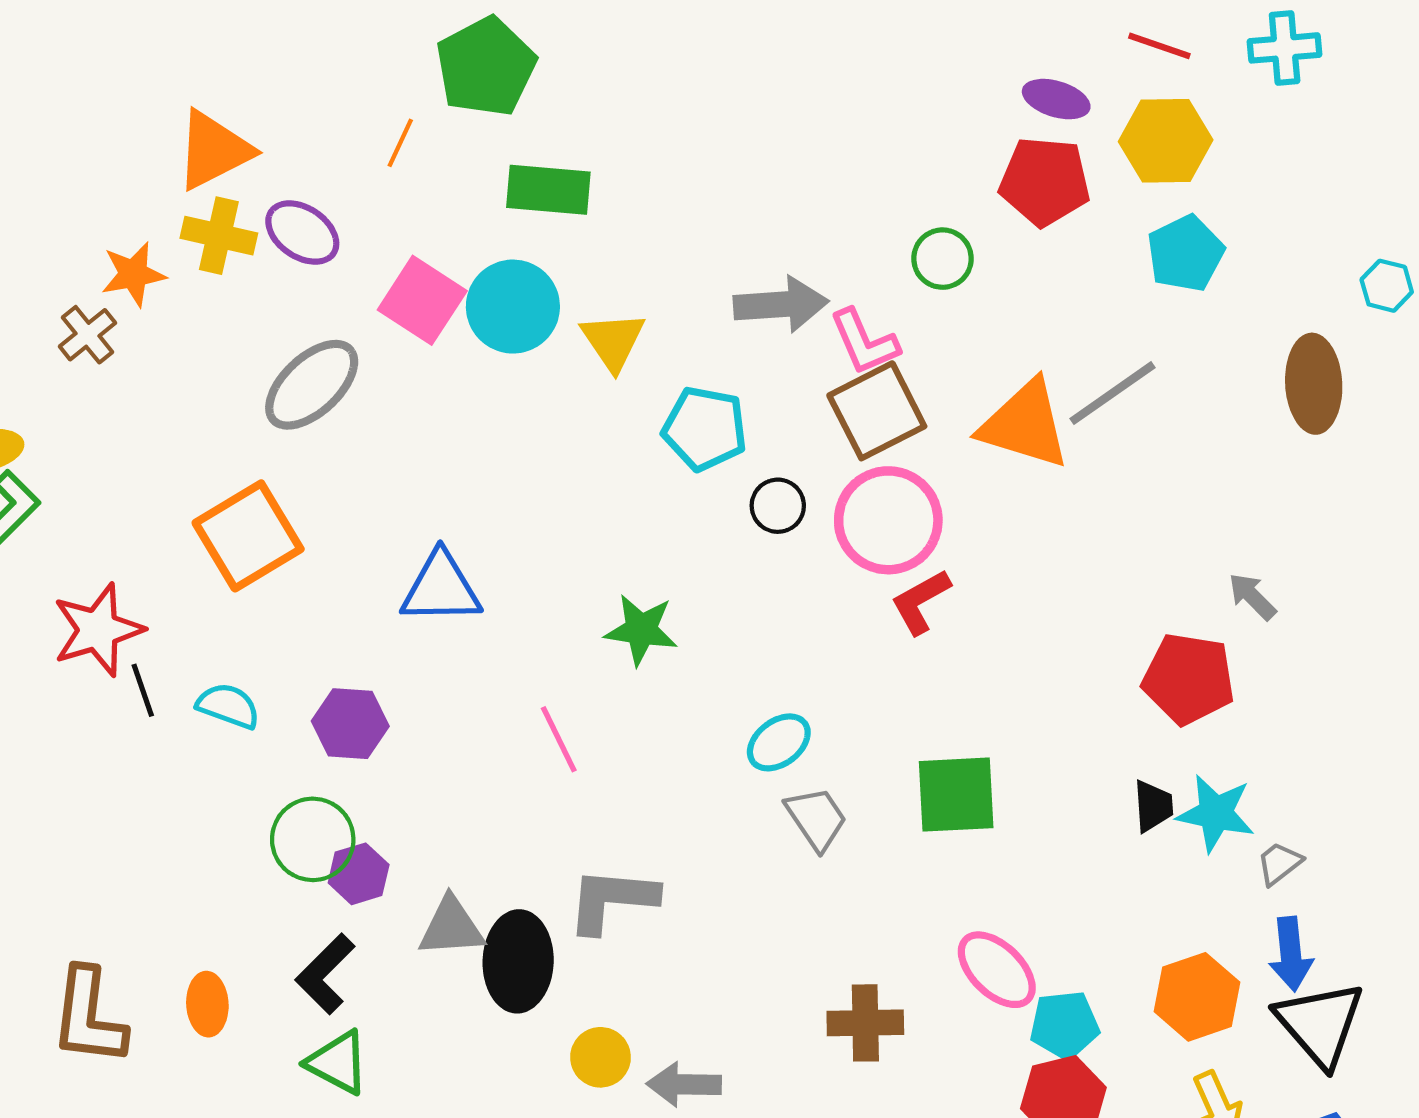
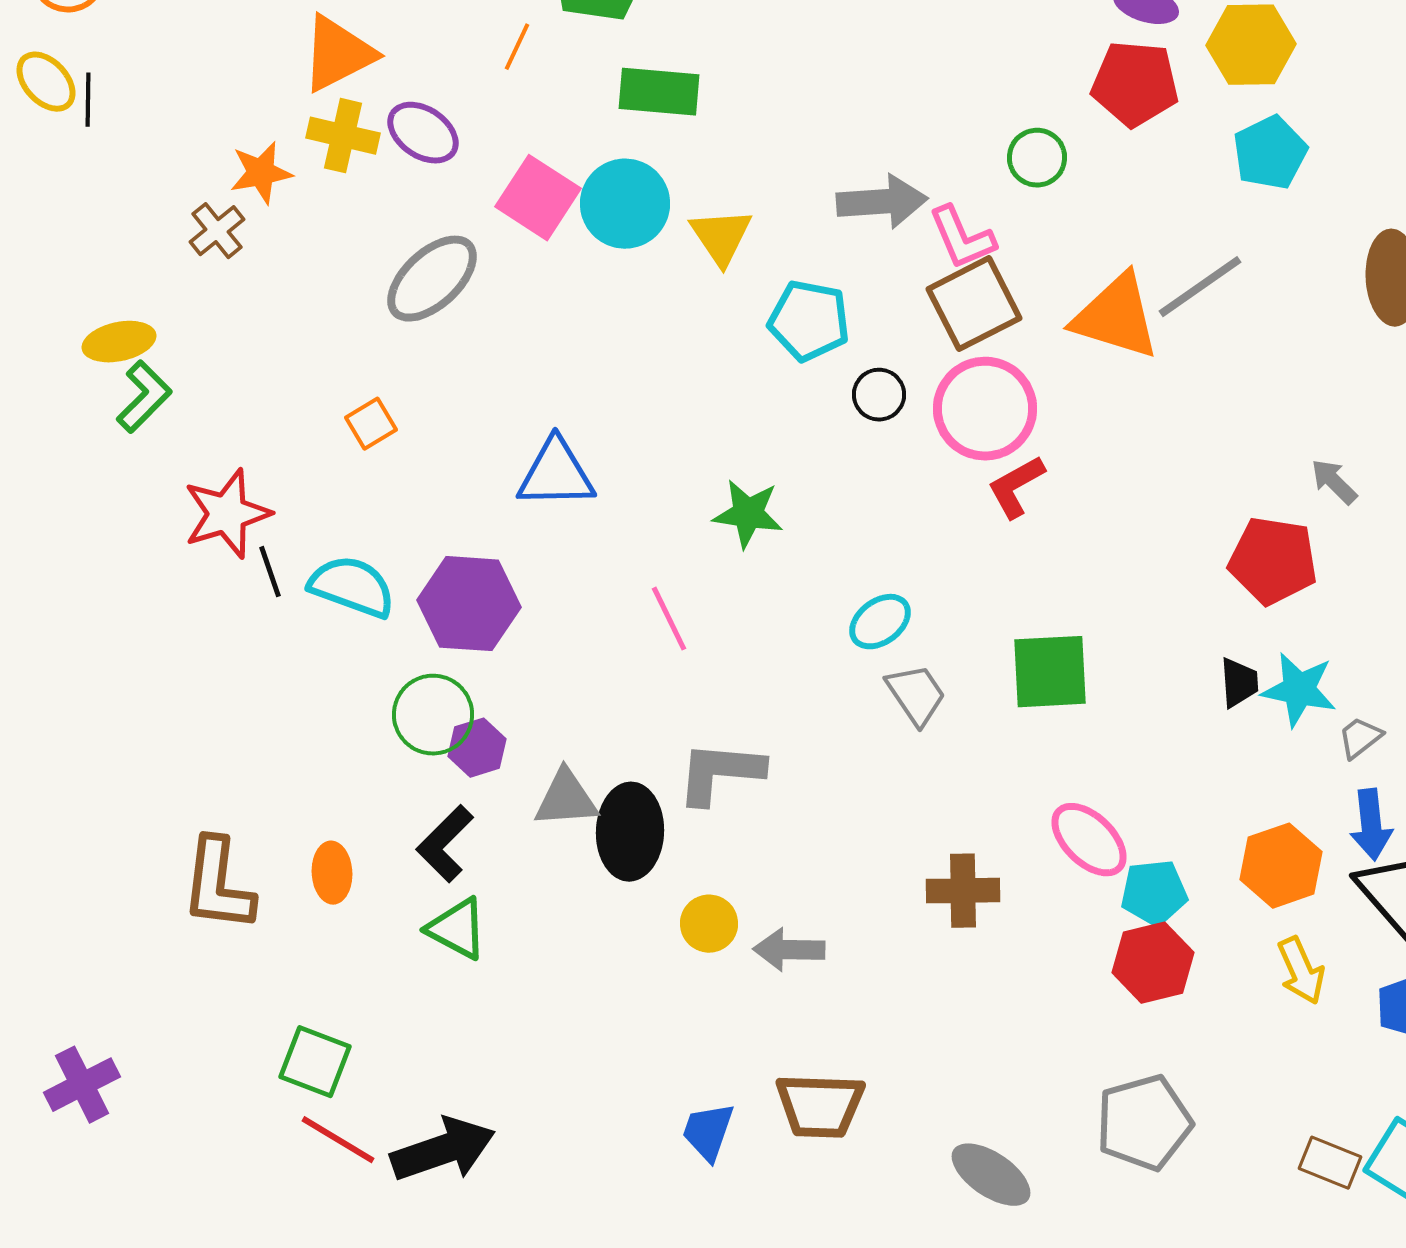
orange square: (248, 536) -> (371, 424), size x0.5
cyan semicircle: (228, 706) -> (352, 587), size x1.4
purple hexagon: (350, 724) -> (469, 604), size x1.4

